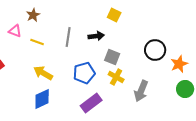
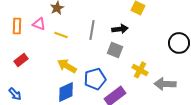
gray square: (112, 57) -> (115, 50), moved
blue pentagon: (84, 73) -> (95, 79), moved
gray arrow: (141, 91) -> (165, 84), turned 70

